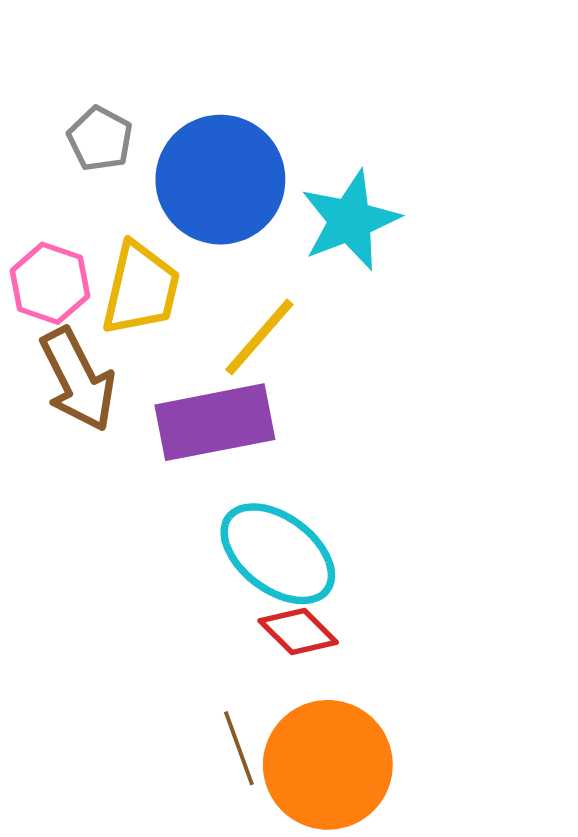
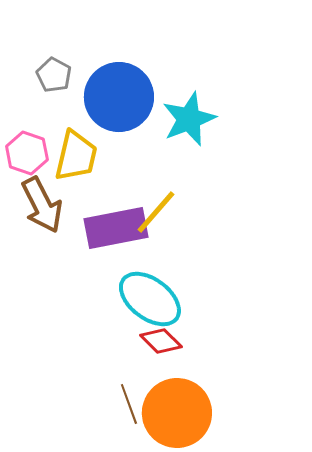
yellow line: (259, 337) -> (156, 212), moved

